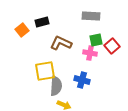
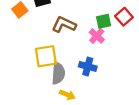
red square: (112, 46) -> (124, 17), moved
pink cross: (90, 53) -> (97, 36), turned 32

